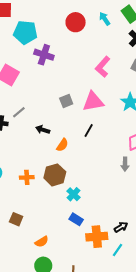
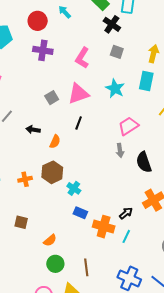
cyan arrow: (105, 19) -> (65, 12), moved
red circle: (76, 22) -> (38, 21), moved
purple cross: (44, 55) -> (43, 50), moved
orange cross: (97, 237) -> (104, 227), turned 30

